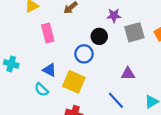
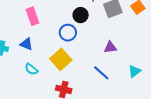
blue triangle: (49, 70) -> (26, 44), moved
yellow square: (74, 82) -> (61, 59), turned 30

